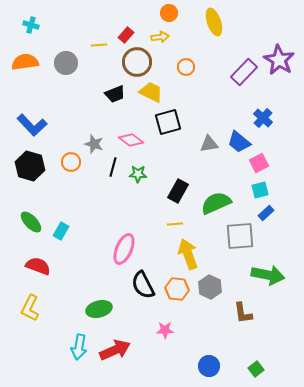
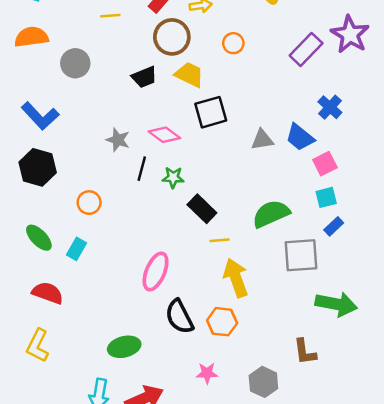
yellow line: (99, 45) -> (110, 16), moved
gray circle: (66, 63) -> (75, 63), moved
orange circle: (71, 162) -> (89, 203), moved
black rectangle: (178, 191) -> (202, 209), moved, turned -75
gray hexagon: (210, 287) -> (263, 382), moved

